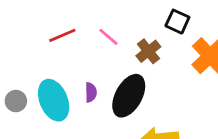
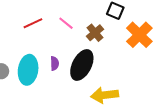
cyan ellipse: (54, 100) -> (28, 70), turned 32

